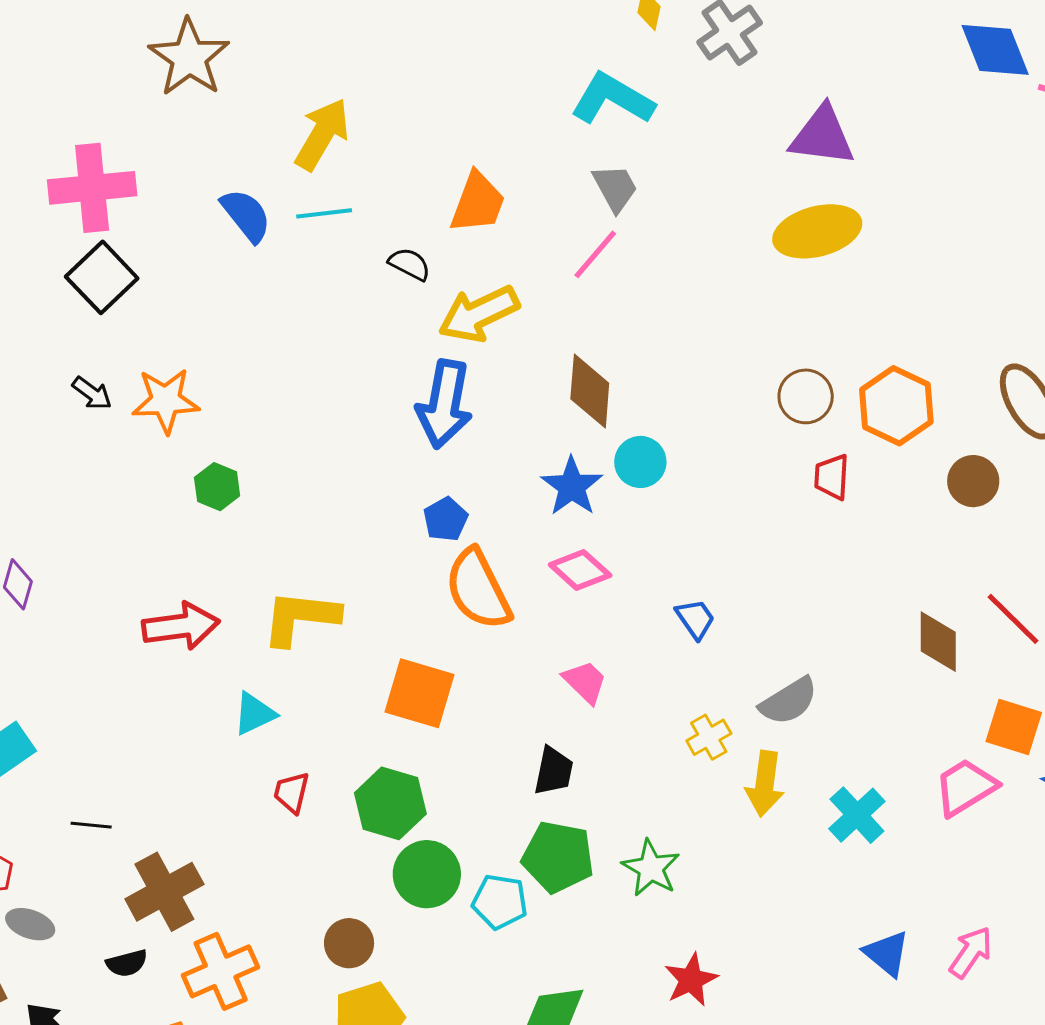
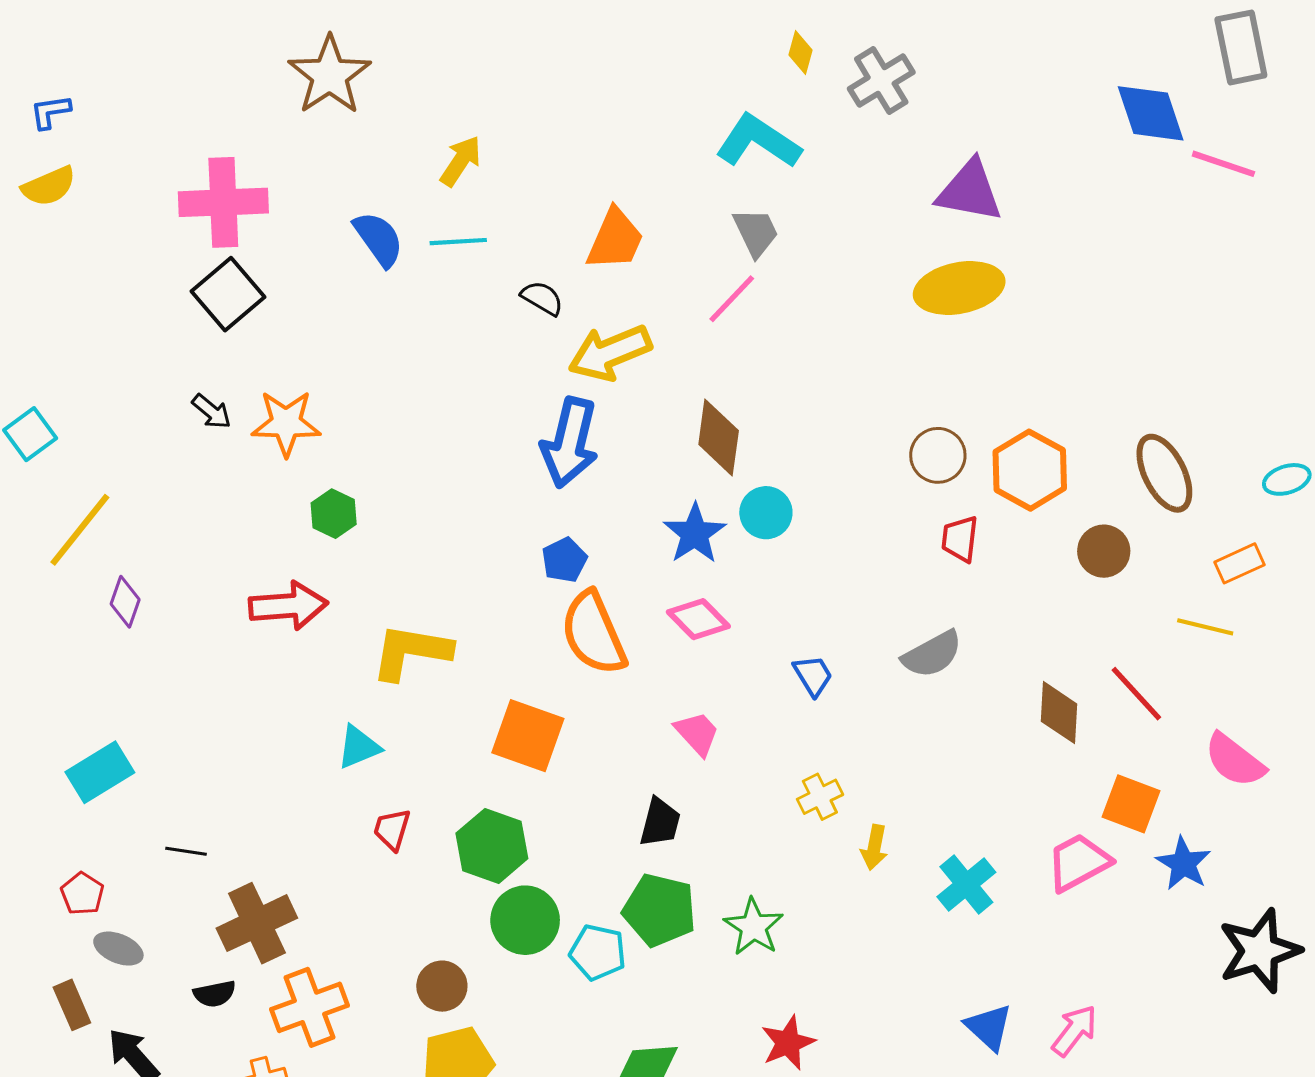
yellow arrow: (322, 134) -> (461, 161), size x0.7
red arrow: (181, 626) -> (288, 606), moved
gray semicircle: (789, 701) -> (932, 654), moved
yellow arrow: (765, 784) -> (874, 847), size x0.7

